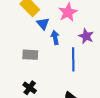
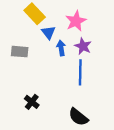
purple star: (86, 36) -> (83, 46), moved
gray rectangle: (30, 55) -> (20, 52), moved

